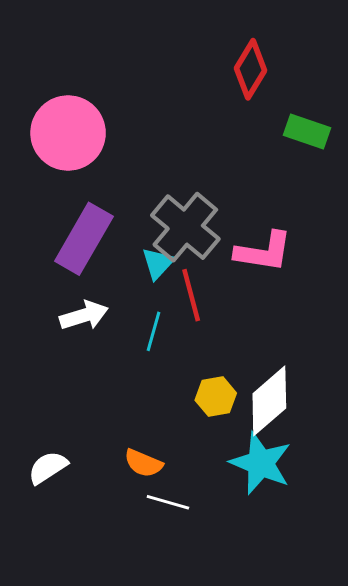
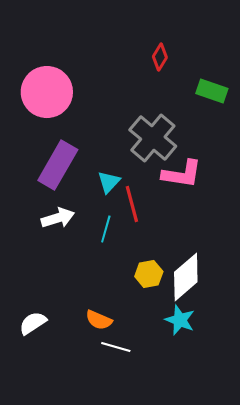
red diamond: (251, 69) -> (160, 57), moved, size x0.7
gray cross: (185, 227) -> (153, 138), moved
cyan star: (261, 463) -> (180, 320), size x0.7

